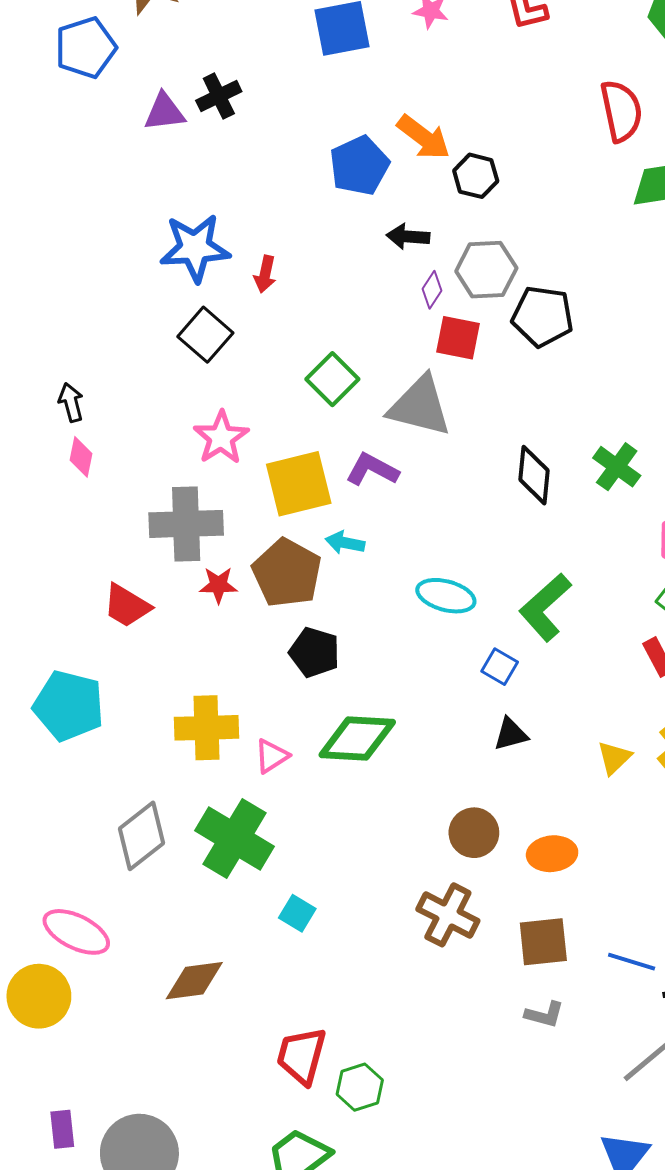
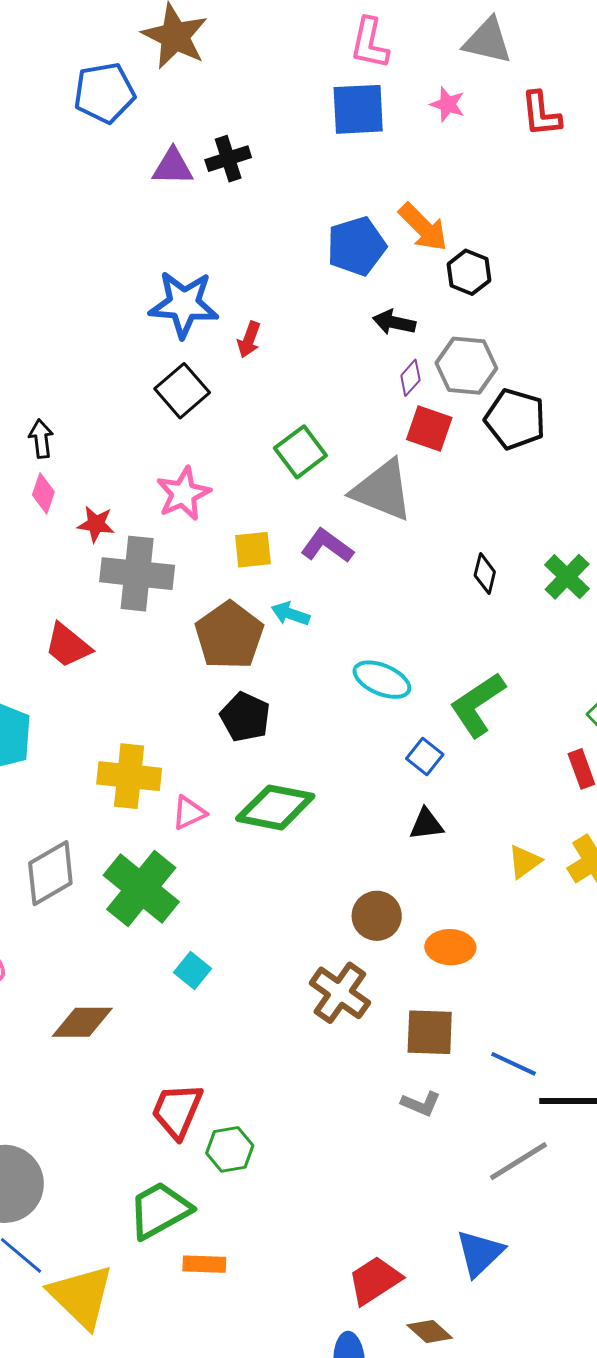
black diamond: (534, 475) -> (485, 574), size x0.7
yellow square: (299, 484) -> (253, 550), size x0.6
red star: (218, 585) -> (96, 524), moved

